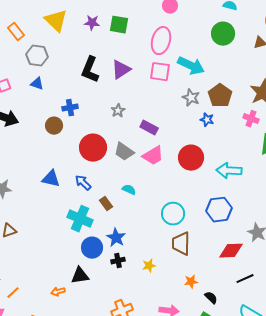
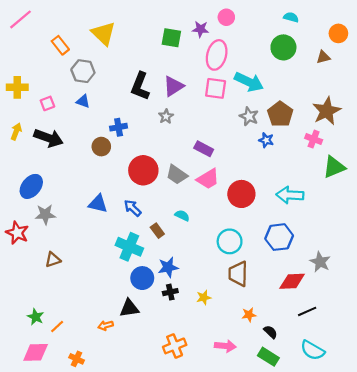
purple star: (92, 23) -> (200, 29), moved
gray star: (118, 111) -> (166, 116), moved
red circle: (191, 158) -> (241, 194), moved
blue star: (116, 238) -> (168, 267), turned 30

